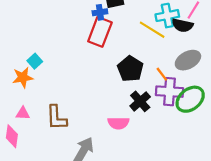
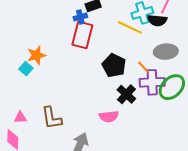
gray ellipse: (188, 60) -> (166, 52), turned 30
orange star: (23, 77) -> (36, 55), moved

